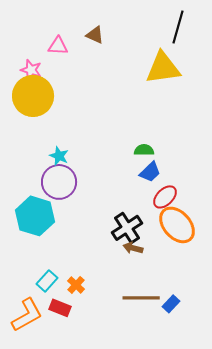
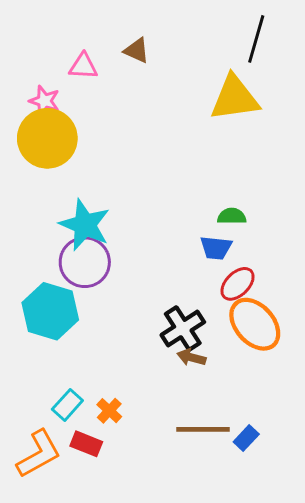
green semicircle: (144, 150) -> (232, 216), moved
cyan star: (59, 156) -> (85, 225), size x1.8
blue trapezoid: (150, 172) -> (216, 248), turned 50

